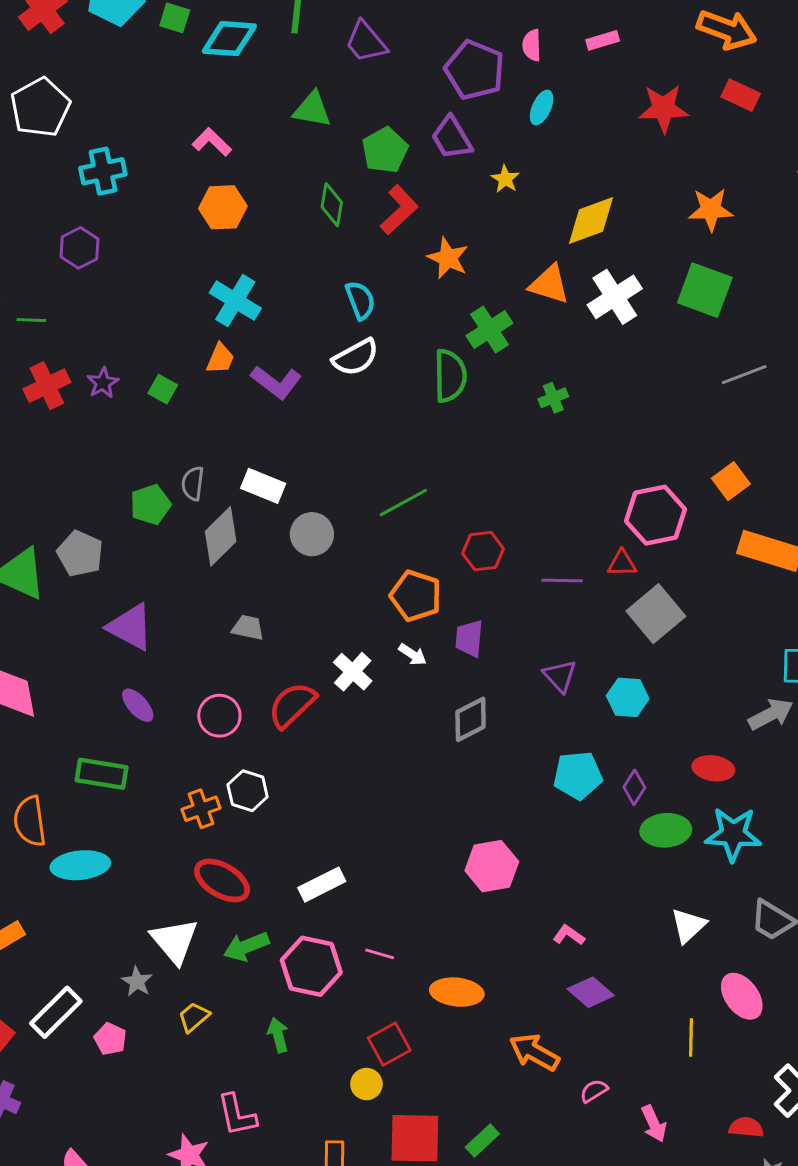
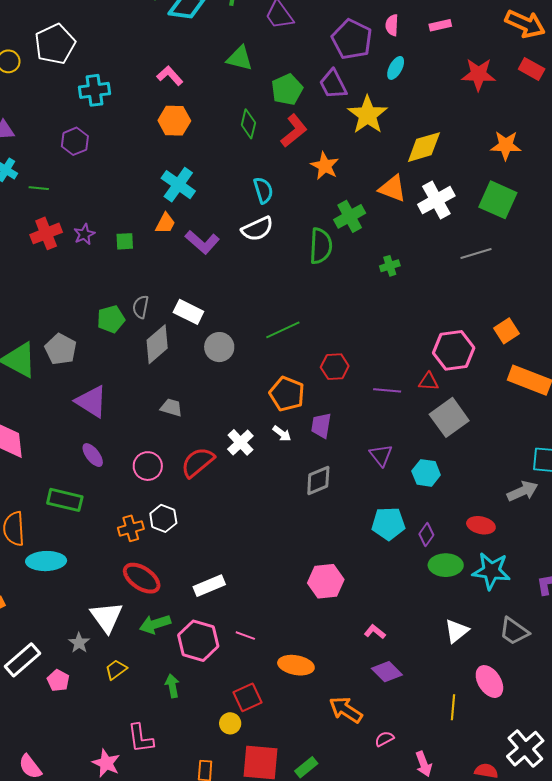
yellow star: (505, 179) -> (368, 115), size x2.0
gray line: (744, 375) -> (476, 253), moved
green square: (163, 389) -> (125, 241), turned -36

